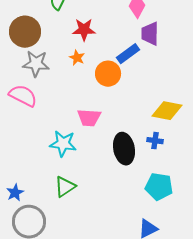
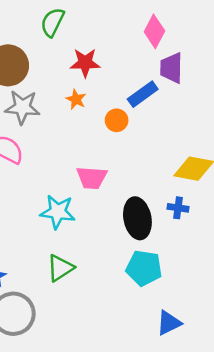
orange circle: (108, 74) -> (117, 120), size x0.7
cyan pentagon: (159, 187) -> (144, 268), moved

